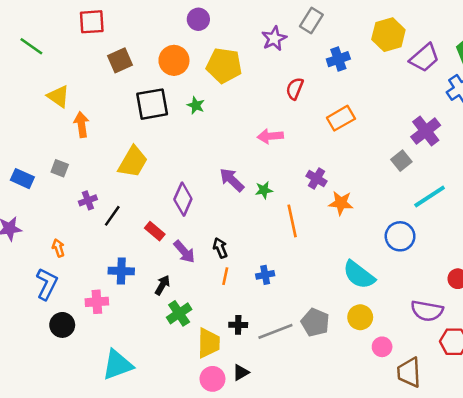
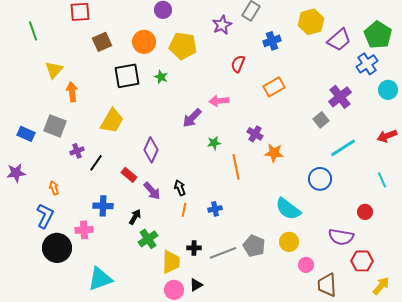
green line: (31, 46) -> (33, 31), turned 36
yellow triangle: (58, 96) -> (54, 70), turned 36
gray square: (60, 168) -> (55, 126), size x1.6
purple arrow: (232, 180) -> (192, 118), moved, turned -90
black circle: (62, 325) -> (57, 248), size x1.5

